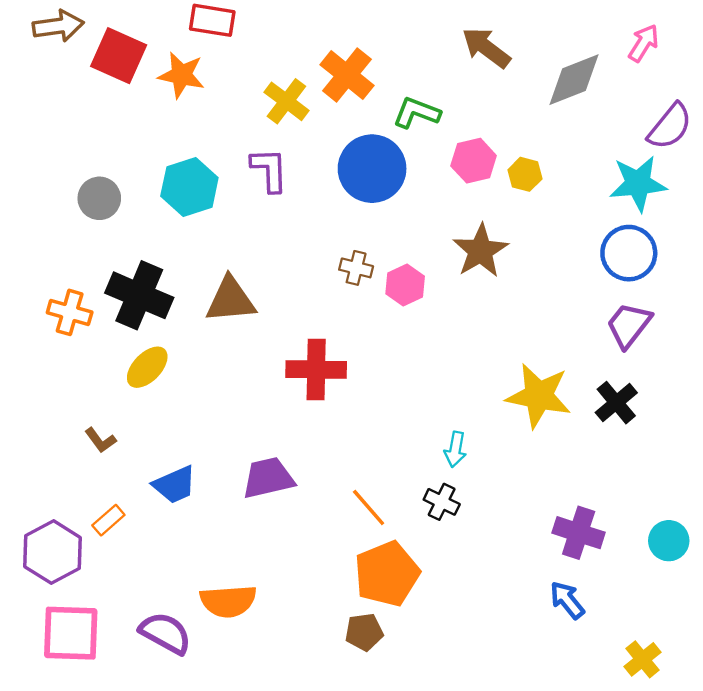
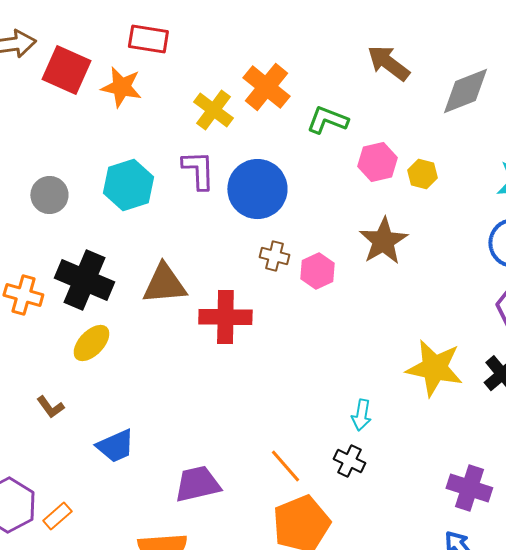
blue circle: (372, 169) -> (257, 189), moved
red cross: (316, 369) -> (225, 317), moved
purple trapezoid: (268, 478) -> (197, 484), moved
orange rectangle: (108, 520) -> (57, 516), moved

